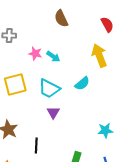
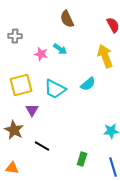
cyan arrow: (53, 56) -> (60, 49), moved
purple triangle: (53, 112) -> (32, 110), moved
black line: (36, 146) -> (42, 146), turned -63

